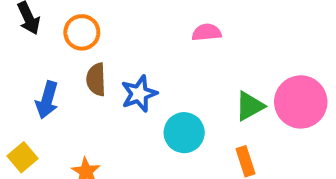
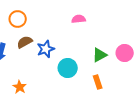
brown semicircle: (96, 79) -> (25, 42), turned 63
pink circle: (301, 102) -> (125, 53), size x0.7

